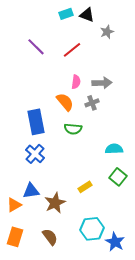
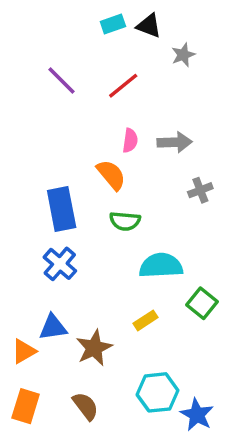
gray cross: (92, 103) -> (200, 190), moved
cyan semicircle: (114, 149) -> (161, 266), moved, size x1.4

